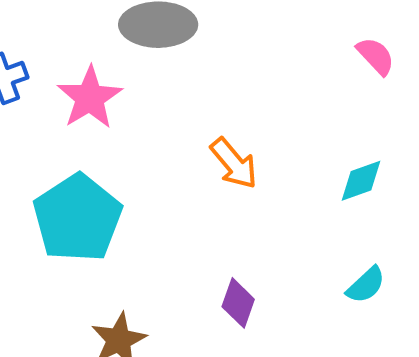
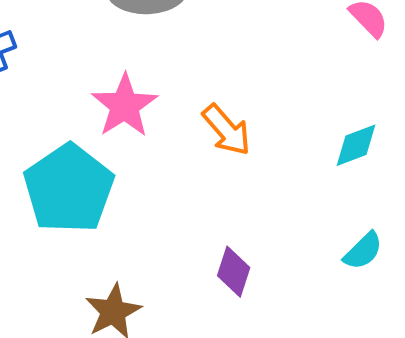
pink star: (90, 98) -> (125, 106), moved

